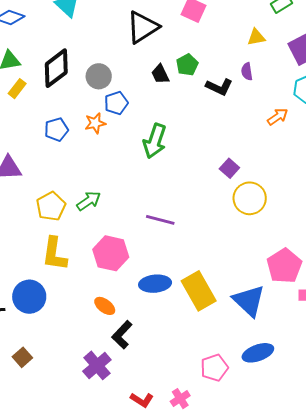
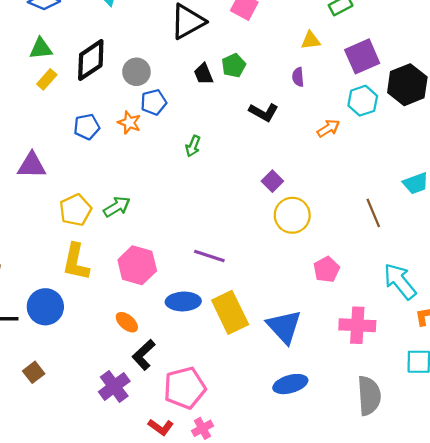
black L-shape: (219, 87) -> (264, 112), moved
orange star: (95, 123) -> (129, 123), turned 30
green arrow: (155, 141) -> (193, 146), size x0.6
purple line: (160, 220) -> (209, 256), moved
pink pentagon: (284, 266) -> (327, 269), moved, size x0.7
pink pentagon: (214, 368) -> (185, 388), moved, size x1.4

